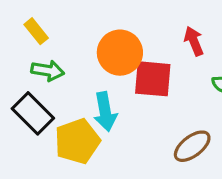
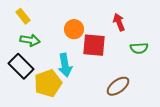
orange circle: (120, 53) -> (74, 29), size x0.7

